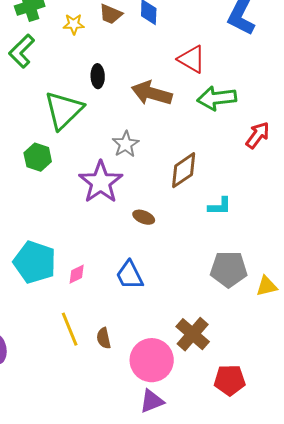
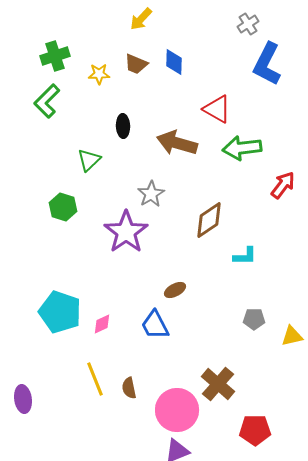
green triangle: (64, 110) -> (89, 160), size x0.6
brown ellipse: (144, 217) -> (175, 290), moved, turned -50
gray pentagon: (229, 269) -> (254, 319), size x0.6

